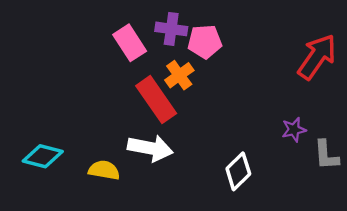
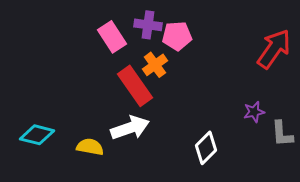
white arrow: (150, 148) -> (130, 128), turned -30

